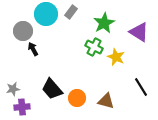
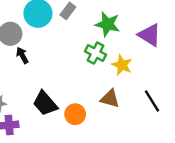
green star: (104, 23) -> (108, 24), turned -30
brown triangle: (106, 101) -> (110, 99), moved

